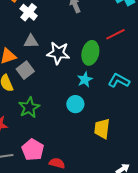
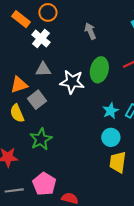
green ellipse: (90, 53) -> (99, 70), moved
cyan star: (85, 80) -> (110, 111), moved
cyan circle: (75, 104) -> (111, 137), moved

